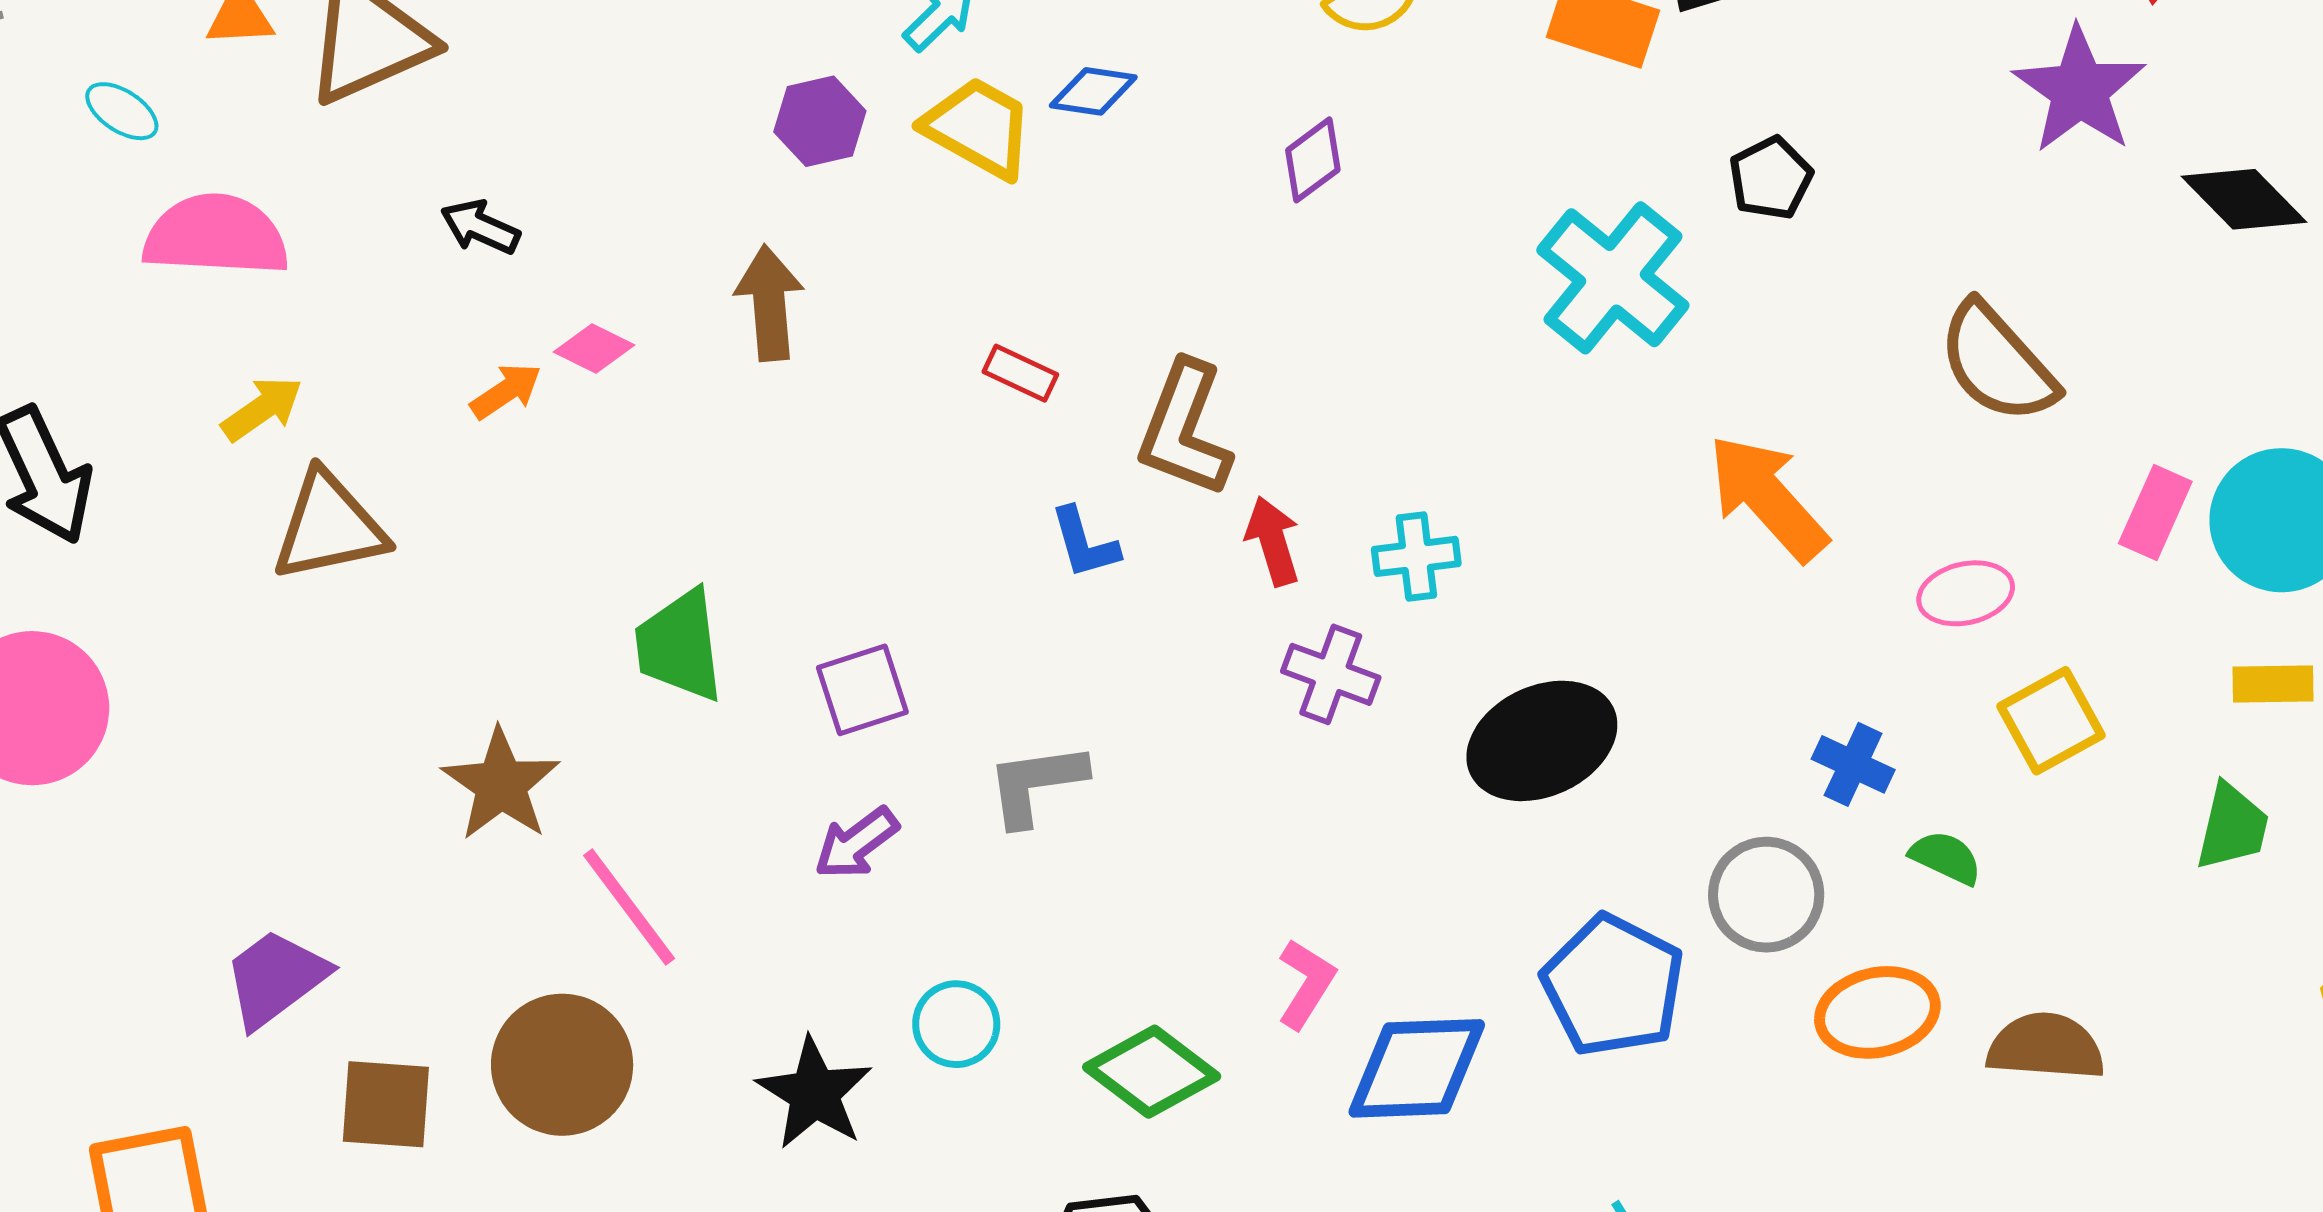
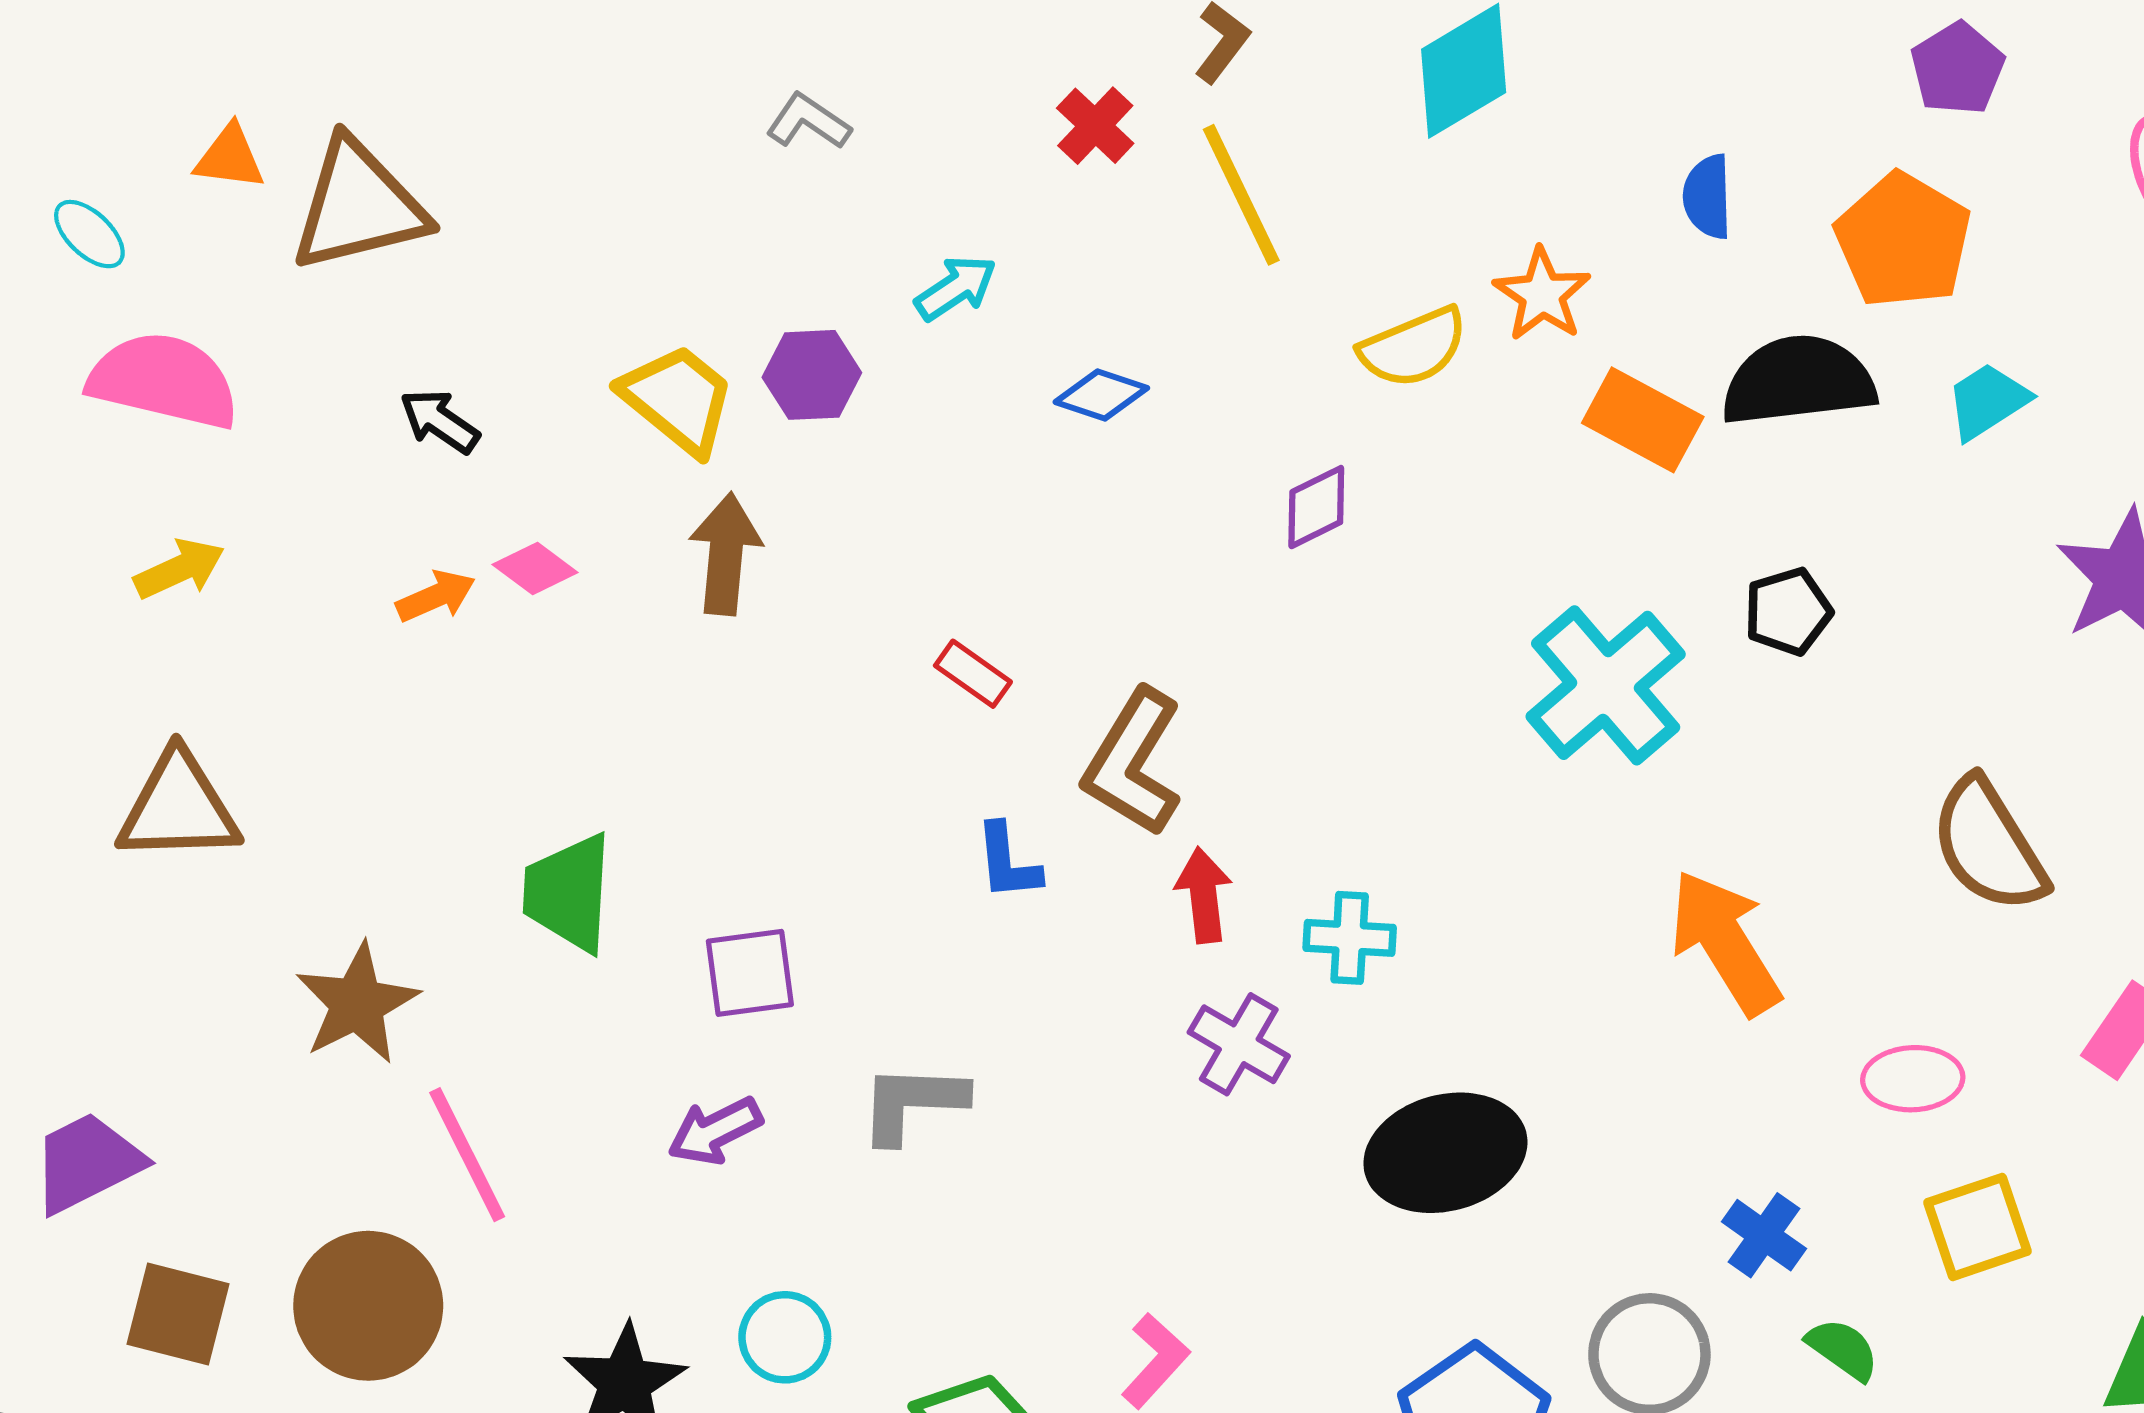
yellow trapezoid: (978, 128) -> (678, 399), moved
brown triangle: (329, 527) -> (178, 807), moved

